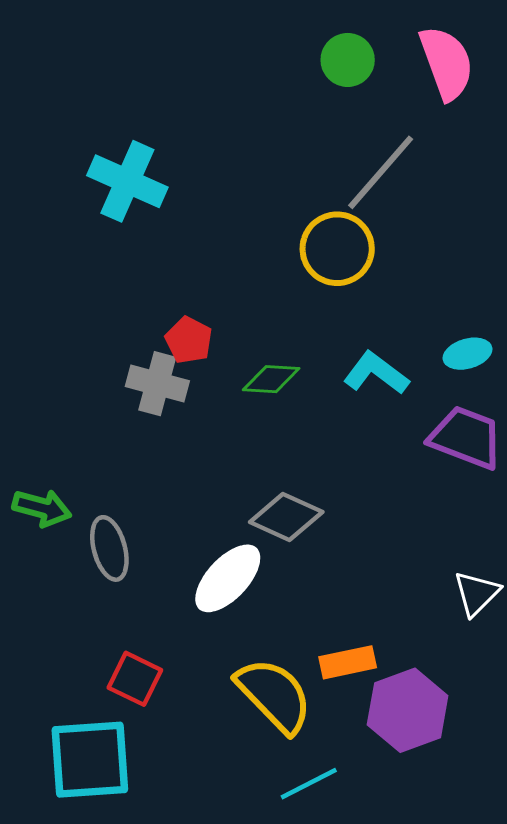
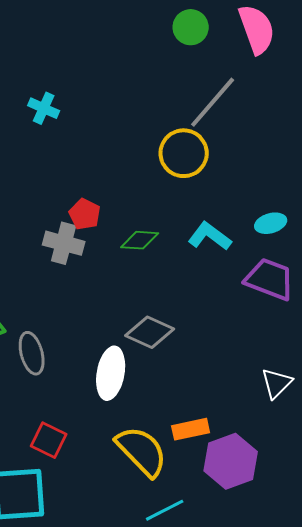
cyan cross: (127, 181) -> (44, 108), size x0.6
white ellipse: (228, 578) -> (111, 373), turned -33

